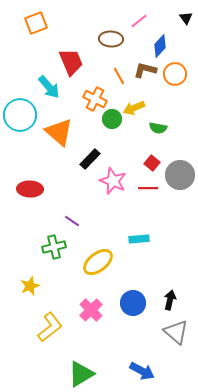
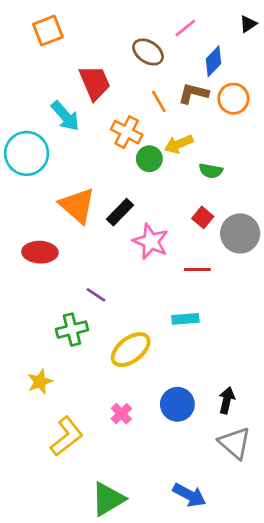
black triangle: (186, 18) -> (248, 24), turned 32
brown ellipse: (111, 39) -> (148, 52), turned 30
orange triangle: (59, 132) -> (77, 205), moved
red line: (148, 188) -> (197, 270), moved
pink cross: (91, 310) -> (121, 414), size x0.7

